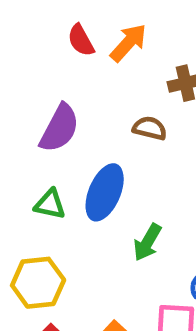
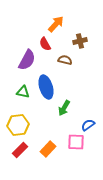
red semicircle: (81, 40) -> (45, 44), moved
blue ellipse: (105, 192) -> (46, 87), turned -40

